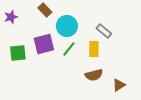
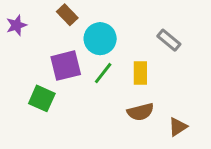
gray rectangle: (104, 31) -> (169, 40), moved
green square: (18, 53) -> (42, 98), moved, turned 30

